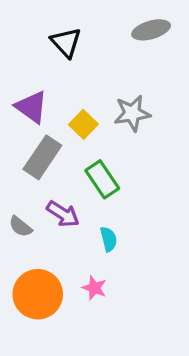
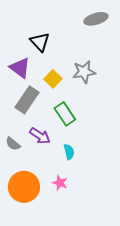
black triangle: (66, 42) -> (40, 42), moved

